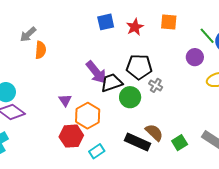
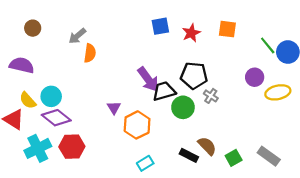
purple circle: (195, 57) -> (255, 77), moved
red hexagon: (71, 136) -> (72, 147), moved
black rectangle: (137, 142) -> (189, 155), size x0.7

